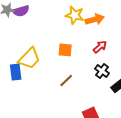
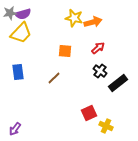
yellow trapezoid: (29, 58) -> (21, 33), moved
brown line: (66, 80) -> (54, 78), moved

